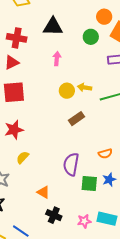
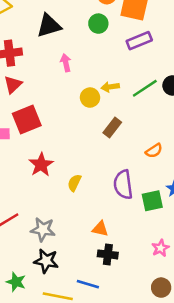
orange semicircle: (105, 154) -> (154, 151), moved
yellow semicircle: (23, 157) -> (74, 183), moved
black cross: (54, 215) -> (108, 254), moved

